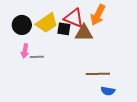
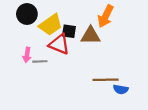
red triangle: (74, 18) -> (59, 44), moved
black circle: (22, 25) -> (27, 14), moved
blue semicircle: (108, 91) -> (121, 89), moved

